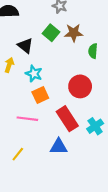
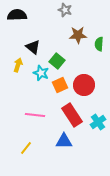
green square: (51, 33) -> (57, 61), moved
green semicircle: (93, 51) -> (99, 44), moved
orange square: (40, 95) -> (60, 85), moved

